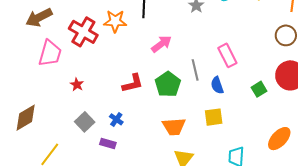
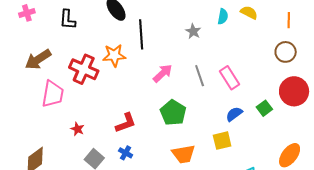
gray line: (195, 70) -> (200, 76), moved
red L-shape: (133, 83) -> (126, 123), moved
red star: (77, 84) -> (77, 129), moved
blue semicircle: (217, 85) -> (234, 114), moved, turned 78

